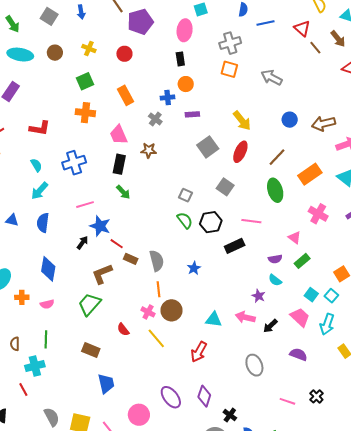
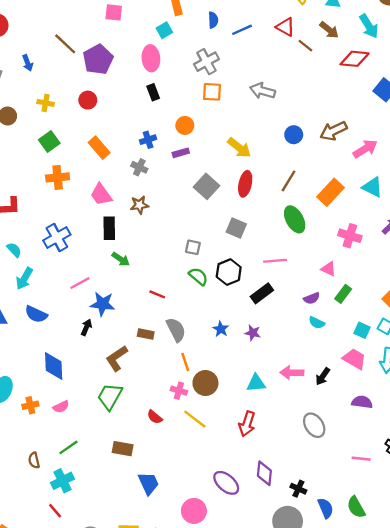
orange circle: (186, 84) -> (185, 125), moved
blue semicircle: (43, 223) -> (36, 314), turned -60
red line: (117, 244) -> (157, 294), moved
purple star: (259, 296) -> (253, 333), moved
green line: (46, 339) -> (68, 447), turned 66

